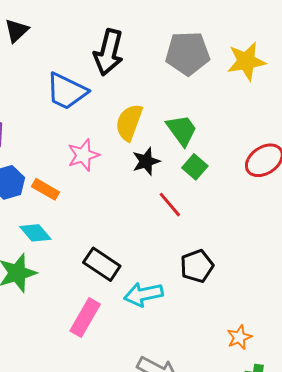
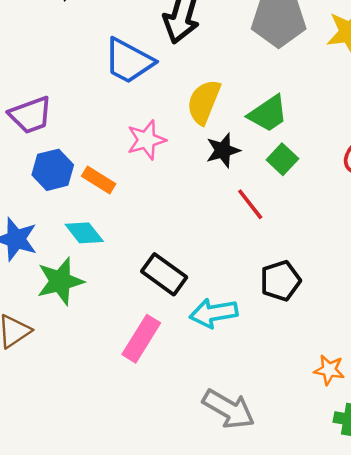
green trapezoid: (182, 130) -> (268, 114), turned 90
orange star: (239, 337) -> (329, 370), turned 30

